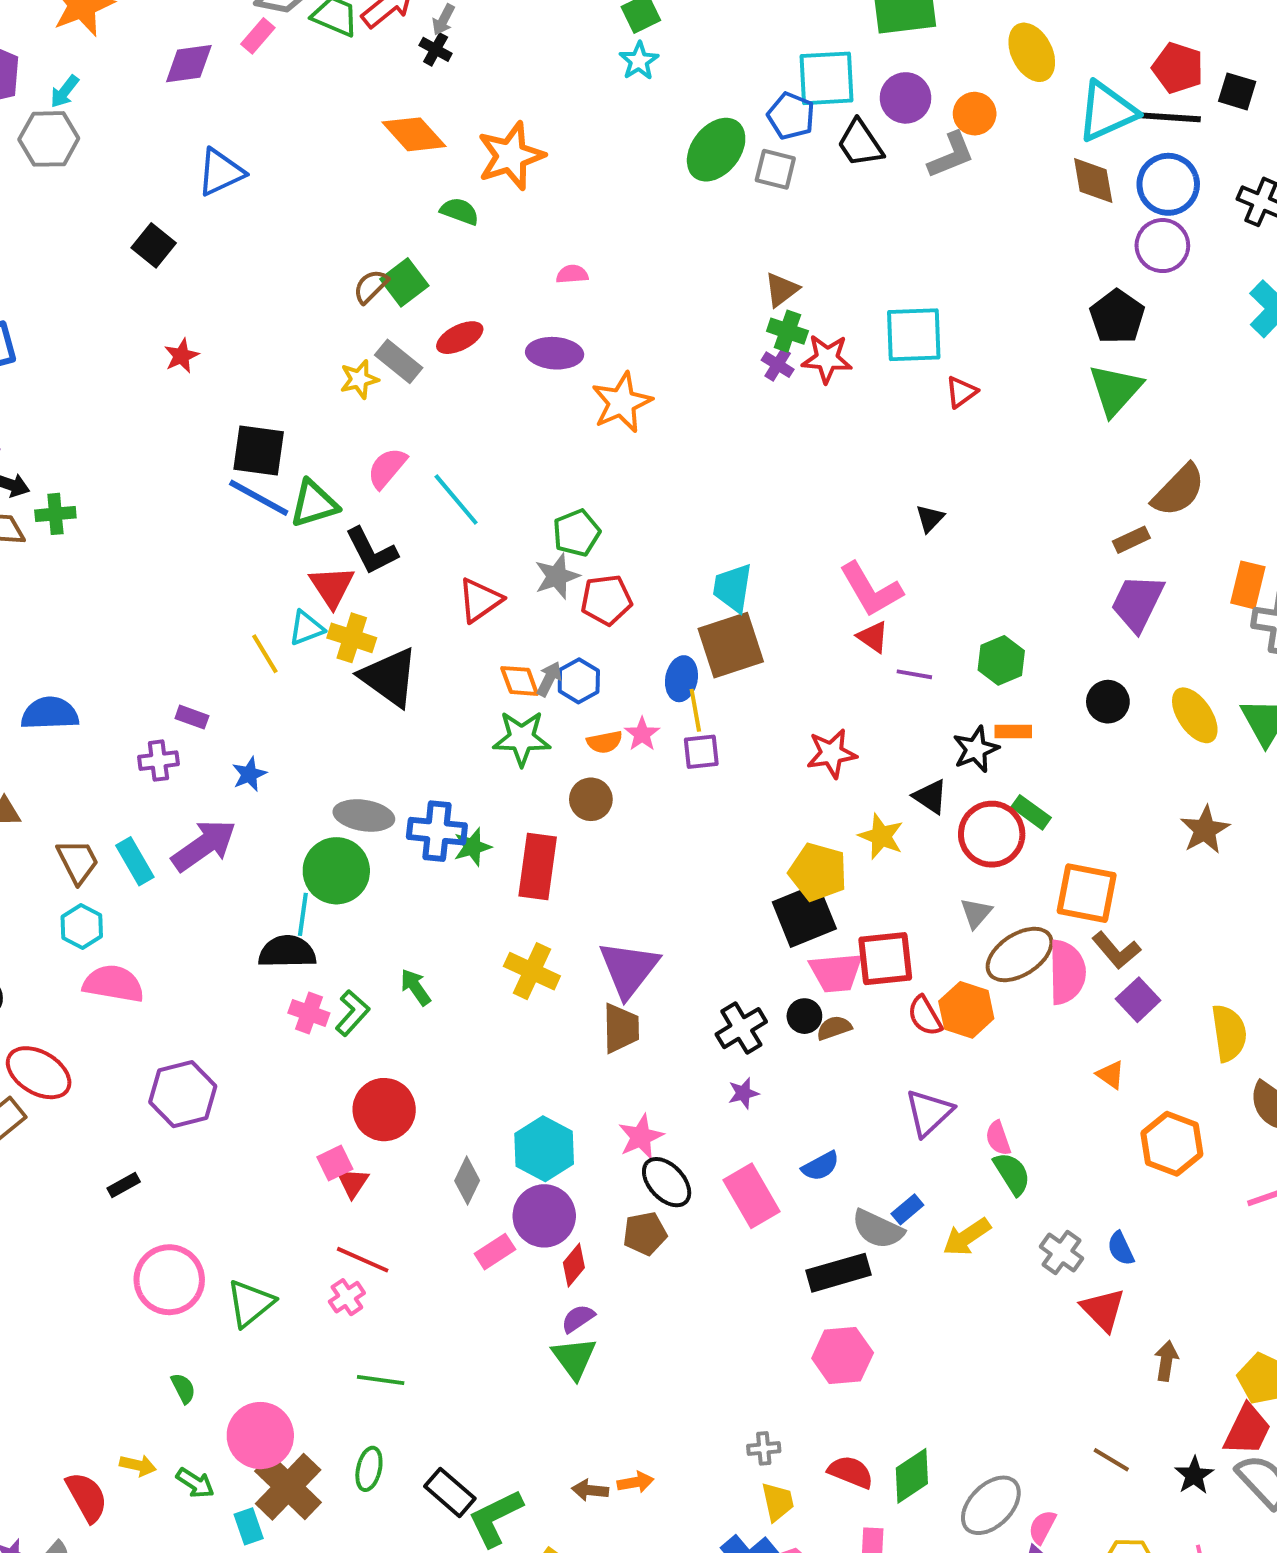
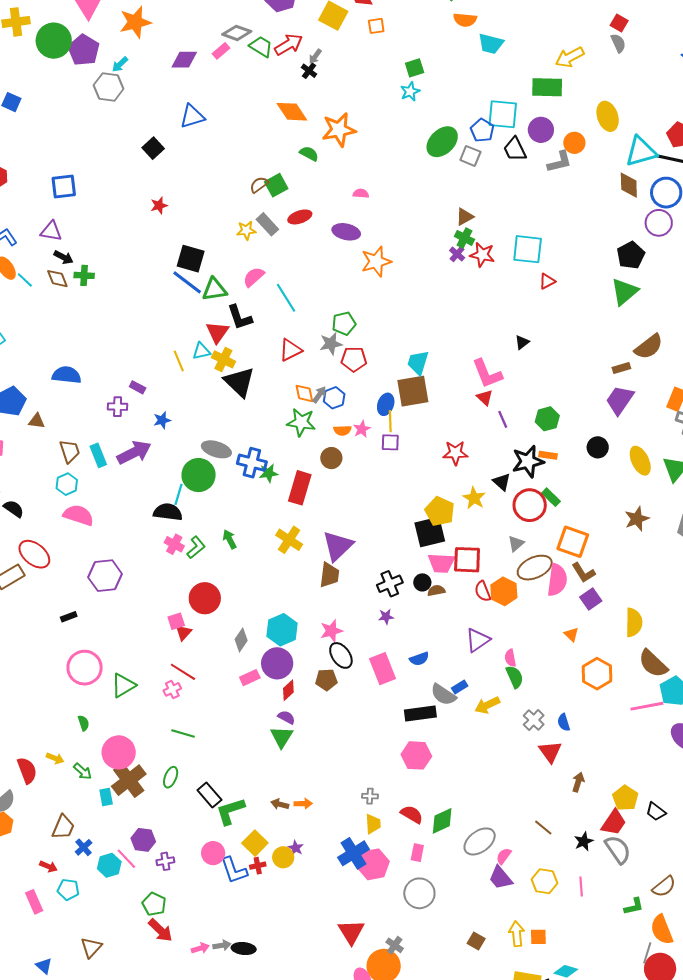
purple line: (914, 674) -> (503, 419), turned 48
black star: (976, 749) -> (528, 461), size x1.4
purple semicircle: (578, 1318) -> (286, 717), turned 54

